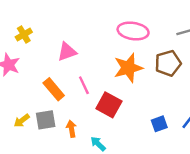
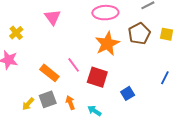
pink triangle: (67, 52) -> (53, 17), moved, turned -36
blue square: (159, 124) -> (128, 93), moved

